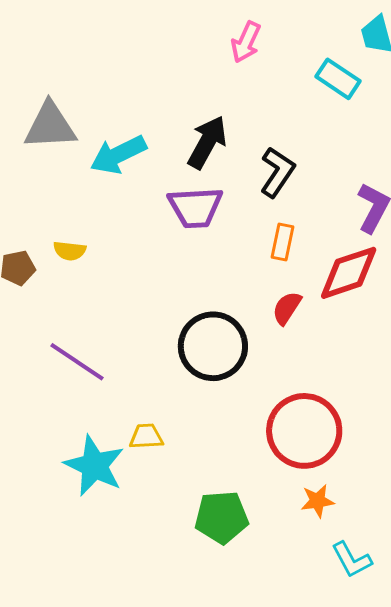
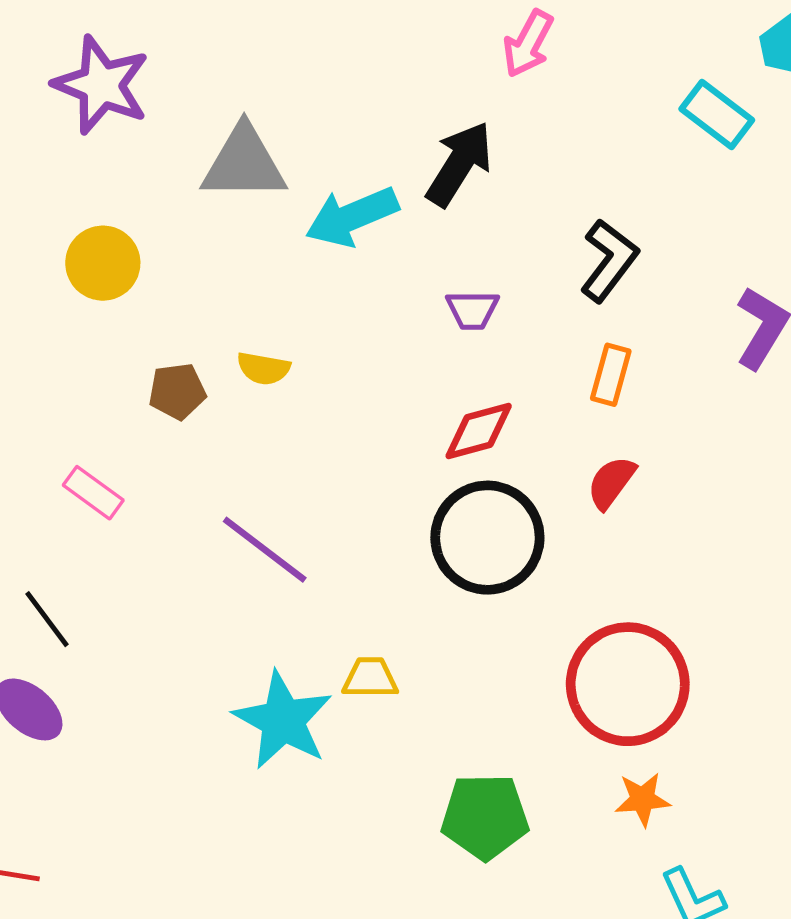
pink arrow: (246, 42) -> (528, 44), moved
black arrow: (207, 142) -> (459, 164), moved
purple trapezoid: (195, 207) -> (472, 310), size x0.6
red diamond: (349, 273) -> (479, 431), moved, size x0.7

